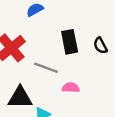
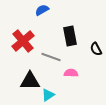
black semicircle: (100, 46) -> (96, 49), moved

